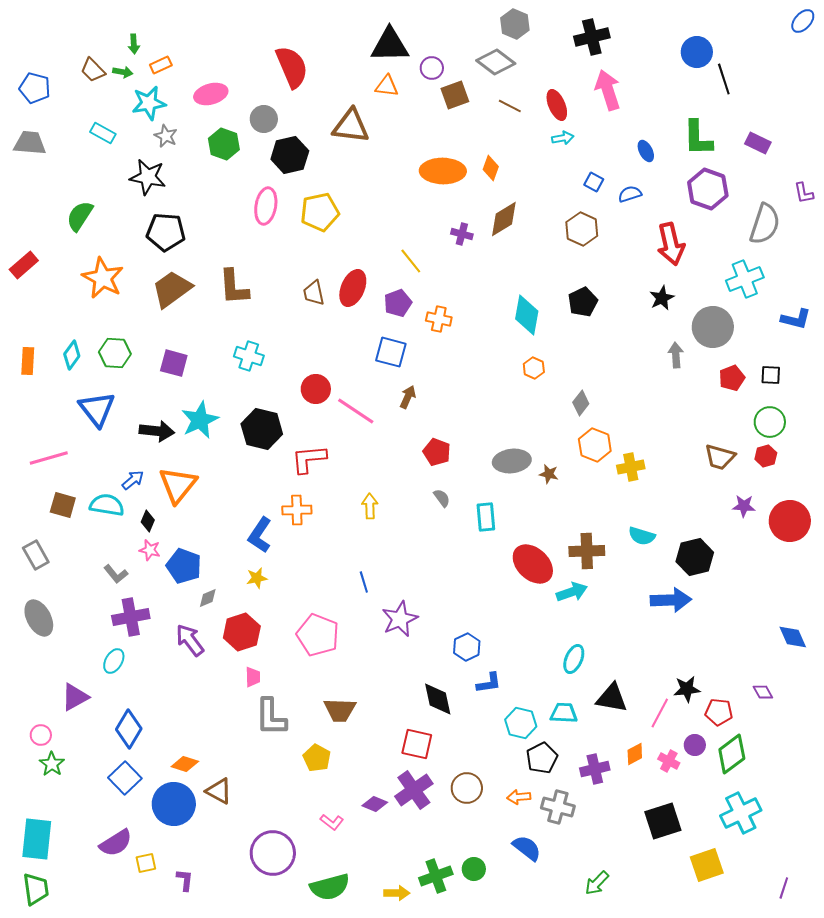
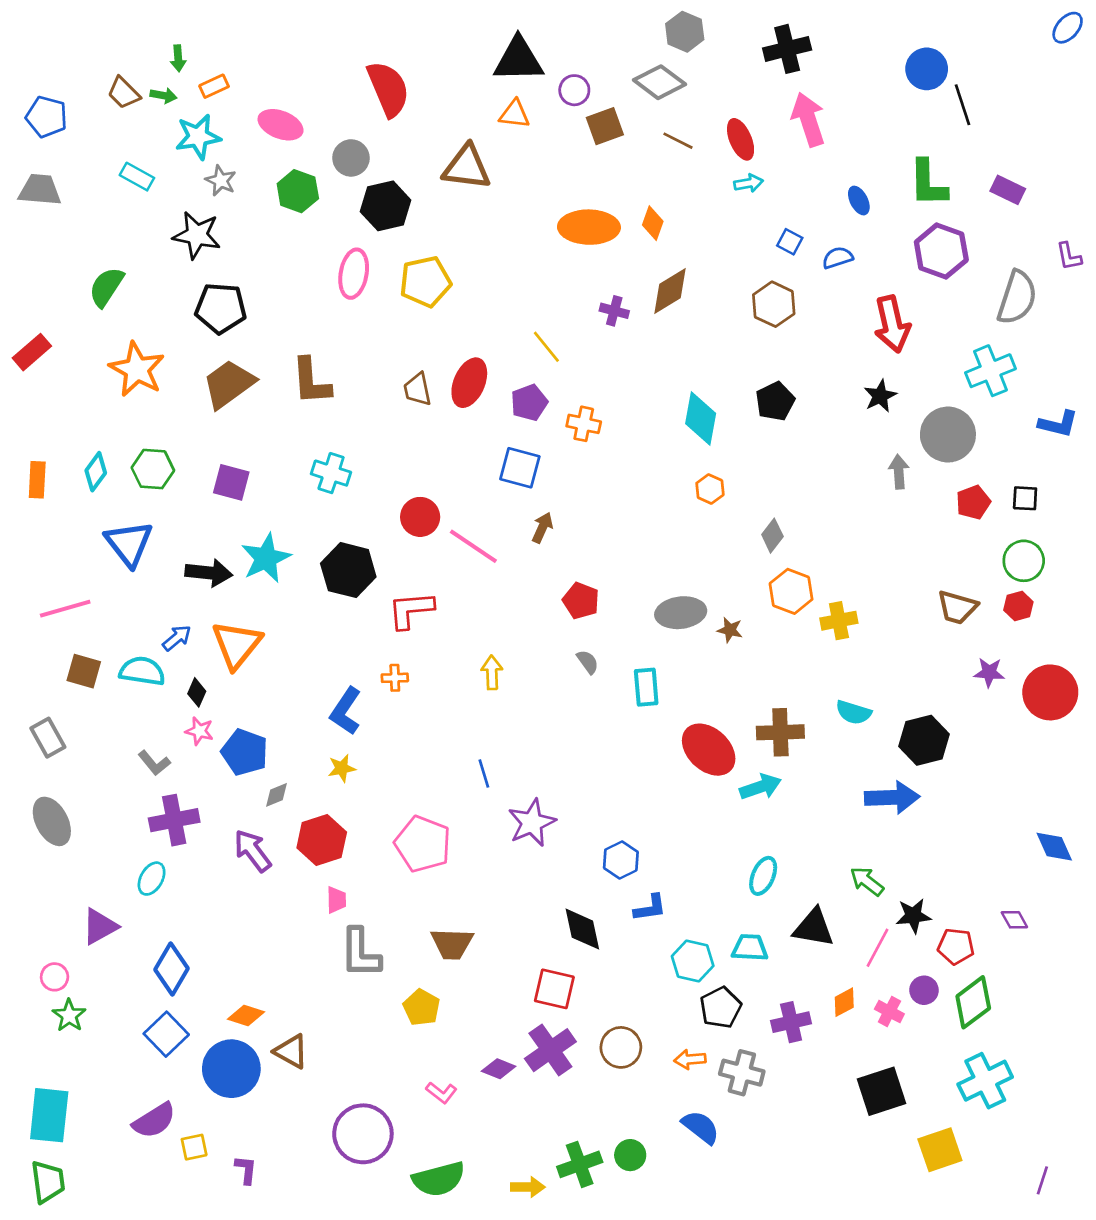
pink ellipse: (211, 94) -> (281, 125), turned 36
orange cross: (297, 510) -> (395, 678), size x0.7
green arrow: (597, 883) -> (867, 881), moved, turned 84

